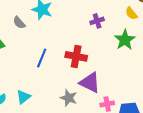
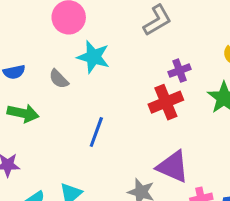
red cross: (76, 56) -> (166, 102), moved, turned -30

